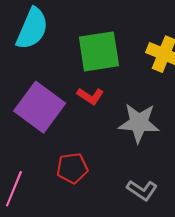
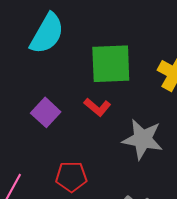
purple square: (40, 107) -> (46, 112), size x0.6

